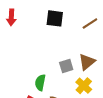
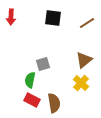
gray square: (66, 66) -> (43, 64), moved
green semicircle: (40, 83) -> (30, 80), moved

